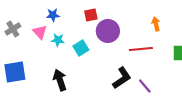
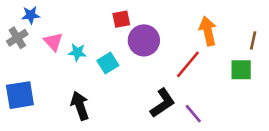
blue star: (53, 15) -> (31, 15), moved
orange arrow: (156, 24) -> (208, 31), size x1.5
red line: (141, 49) -> (188, 64), turned -45

